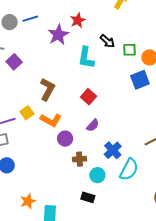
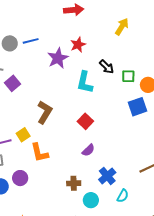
orange L-shape: (51, 120) -> (39, 153), moved, turned 45
purple circle: (65, 139) -> (20, 178), moved
cyan semicircle: (129, 170) -> (123, 196), size x0.6

